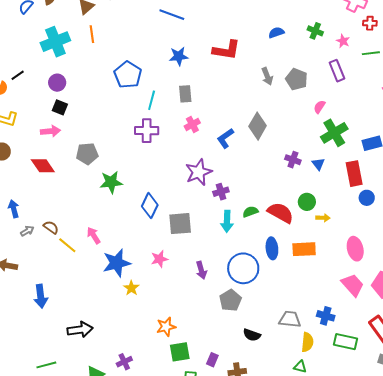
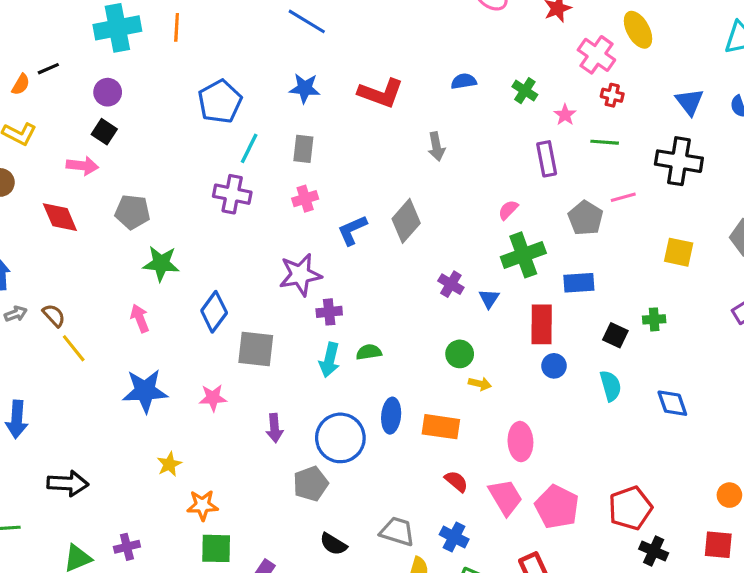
gray pentagon: (297, 79) -> (585, 218), moved
red semicircle: (281, 213) -> (456, 481), moved, size x0.6
pink arrow: (94, 235) -> (140, 318), moved
yellow star: (131, 288) -> (169, 464), moved

